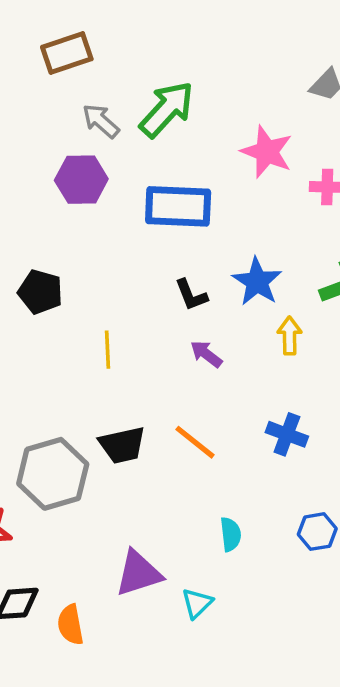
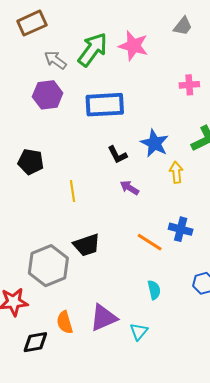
pink star: (267, 152) -> (133, 46), moved
orange line: (195, 442) -> (150, 242), moved
orange semicircle: (70, 625) -> (65, 322), moved

